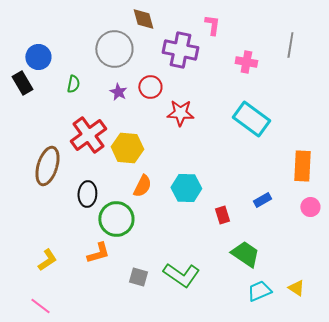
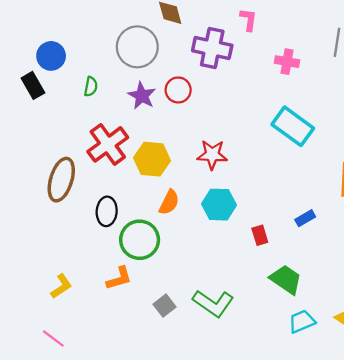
purple star: (118, 92) -> (142, 96), size x1.4
red star: (180, 113) -> (212, 155), moved
gray square: (138, 277) -> (165, 306), turned 36

